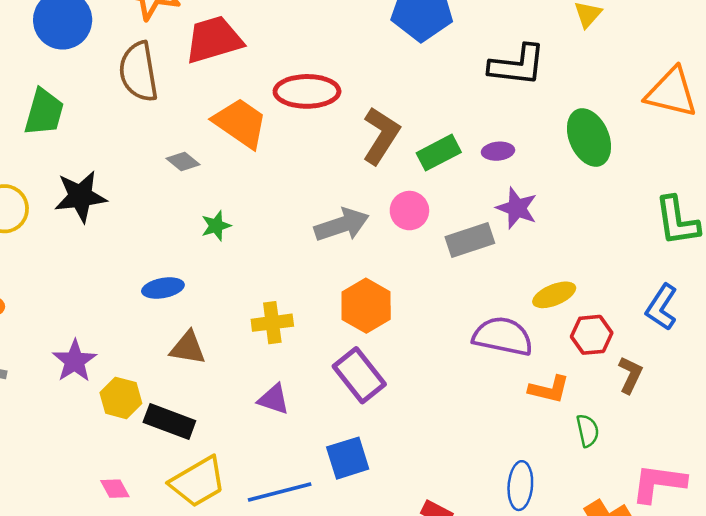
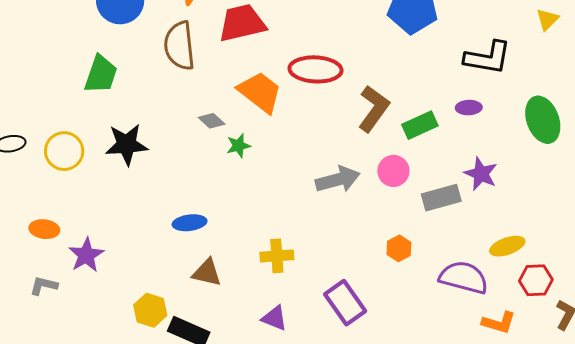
purple ellipse: (498, 151) -> (469, 108), moved
green star: (216, 226) -> (238, 146), moved
orange hexagon: (366, 306) -> (399, 248), moved, size x0.6
purple star: (75, 361) -> (86, 255), moved

